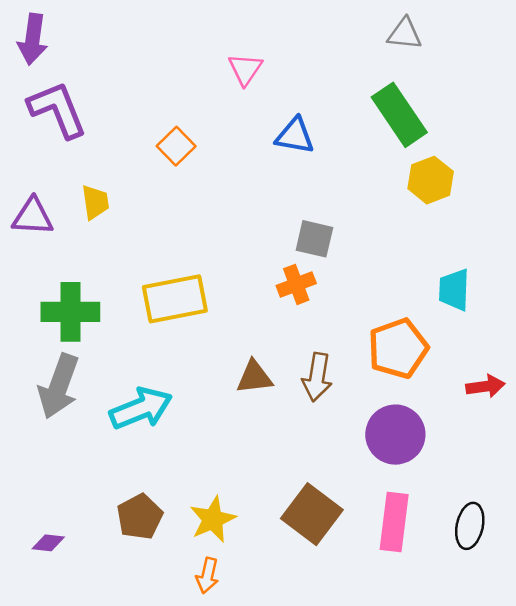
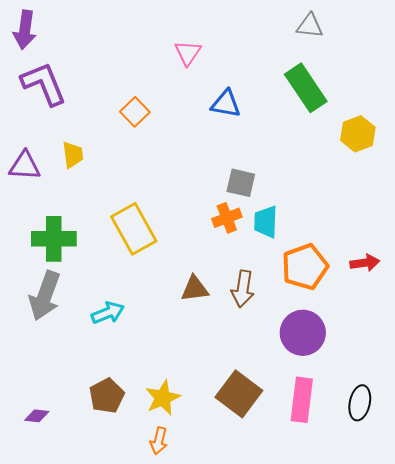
yellow hexagon: (431, 180) -> (358, 134), moved
cyan trapezoid: (454, 290) -> (266, 222), moved
yellow rectangle: (175, 299) -> (134, 229), turned 72
red arrow: (485, 386) -> (365, 263), moved
cyan arrow: (141, 408) -> (108, 313), size x0.7

